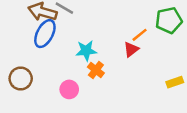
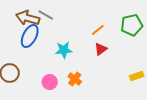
orange line: (140, 35) -> (98, 30), moved
orange cross: (96, 70) -> (75, 79), moved

